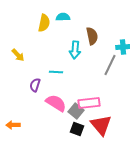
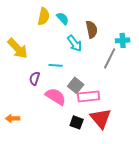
cyan semicircle: (63, 17) -> (63, 18), moved, turned 48
cyan arrow: (75, 50) -> (75, 43), turned -42
yellow arrow: (18, 55) -> (18, 48), size x1.6
gray square: (76, 111) -> (76, 85), moved

